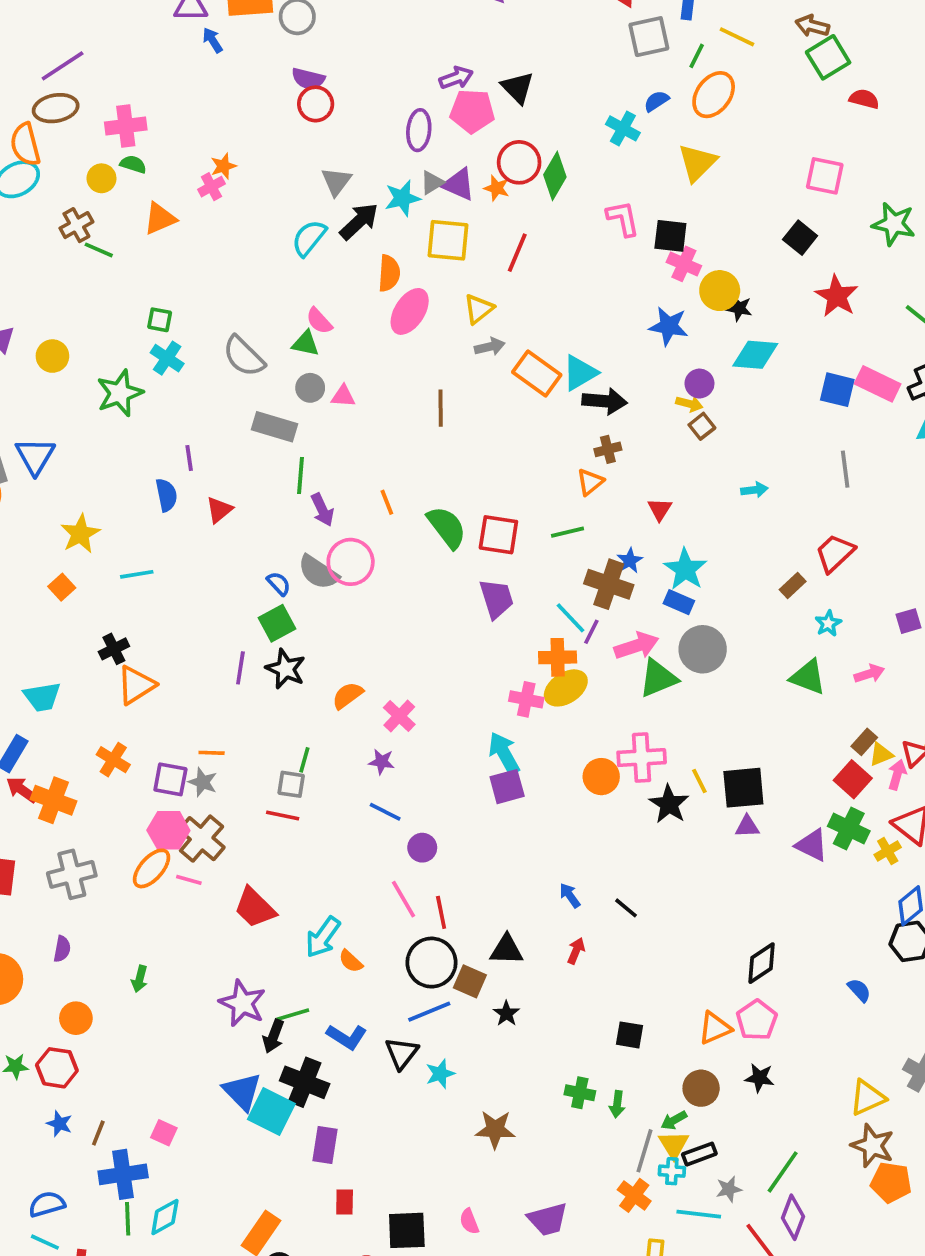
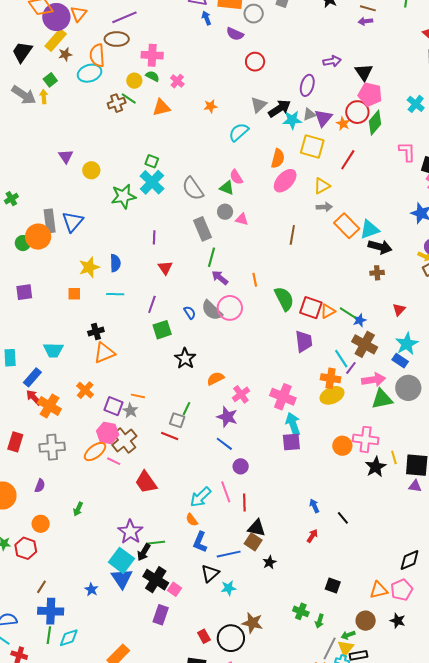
purple semicircle: (308, 79) -> (235, 34), moved
pink pentagon: (472, 111) -> (370, 94), moved
orange star: (223, 166) -> (211, 106), moved
purple triangle: (459, 184) -> (323, 118), turned 36
pink cross: (211, 187) -> (177, 81), moved, turned -32
black arrow: (359, 221) -> (279, 108), moved
green line: (99, 250) -> (129, 98), moved
cyan cross: (167, 358) -> (152, 182), size x1.4
gray rectangle: (275, 427) -> (202, 229), turned 40
orange triangle: (590, 482) -> (328, 311), moved
blue semicircle: (166, 495) -> (115, 263), moved
red triangle: (219, 510) -> (165, 268), turned -35
purple arrow: (322, 510) -> (220, 278), turned 144
green line: (567, 532) -> (348, 313), turned 36
blue star: (630, 561) -> (360, 320), moved
orange square: (62, 587) -> (74, 294), turned 32
green square: (277, 623) -> (162, 330), moved
purple line: (240, 668) -> (152, 304), moved
pink cross: (526, 699) -> (283, 397), moved, size x1.4
purple star: (382, 762) -> (227, 417), size x1.5
cyan arrow: (323, 937) -> (201, 497), moved
black triangle: (506, 950) -> (257, 528), moved
black circle: (431, 963) -> (231, 638), moved
blue L-shape: (347, 1037) -> (200, 542), moved, turned 70
cyan square: (271, 1111) -> (121, 560), moved
blue star: (59, 1124) -> (91, 589), moved
pink square: (164, 1133) -> (174, 589), moved
red rectangle: (345, 1202) -> (204, 636), moved, turned -40

